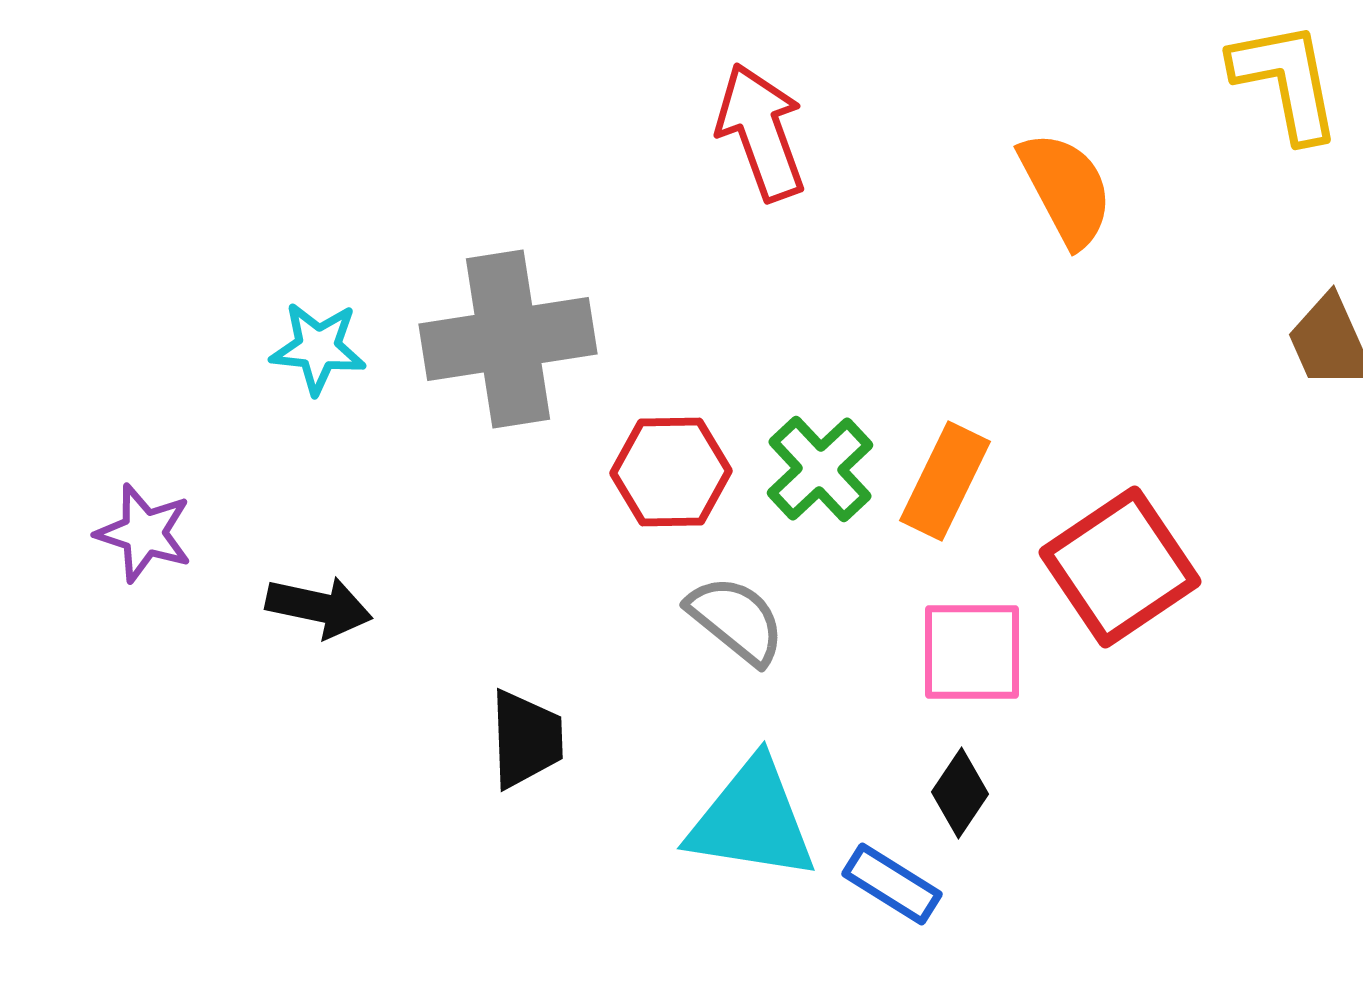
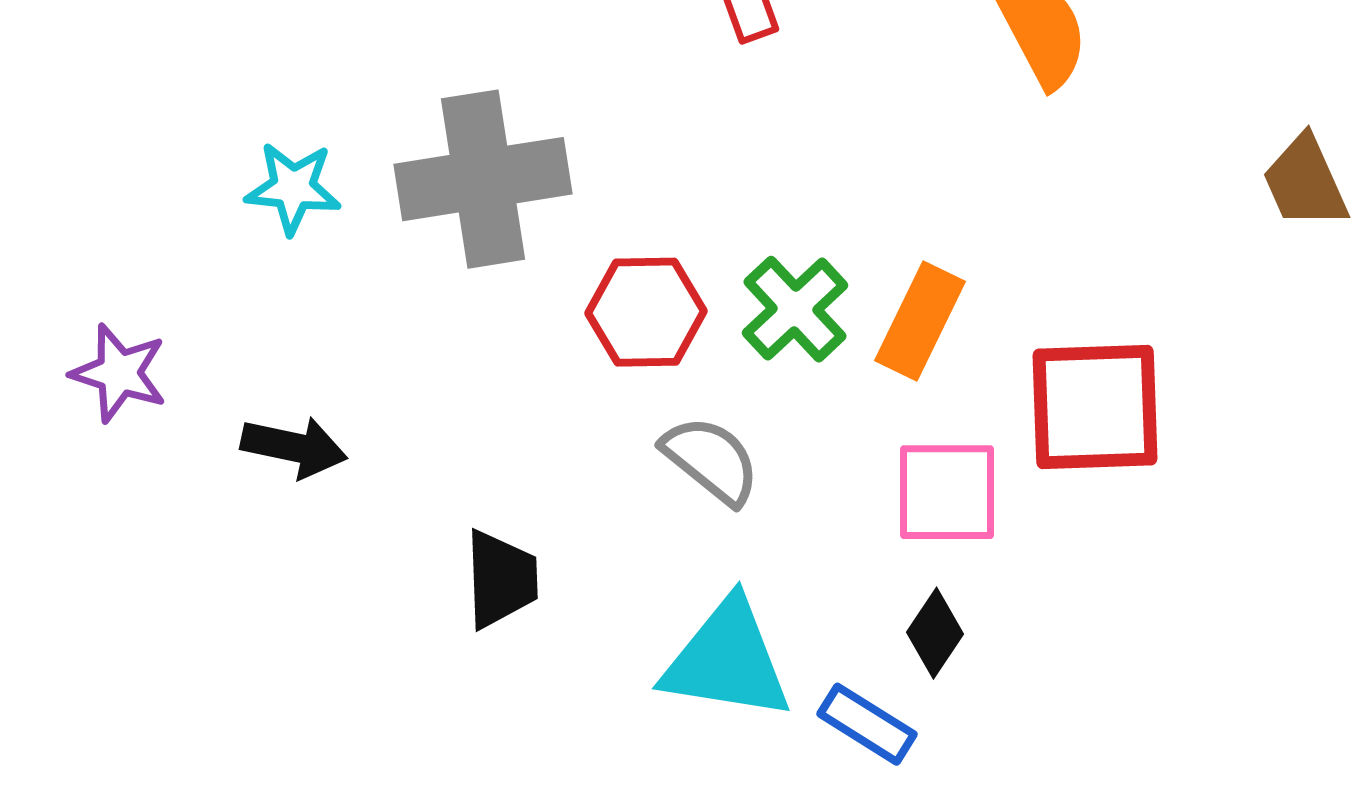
red square: (1120, 567) -> (1095, 407), turned 32

